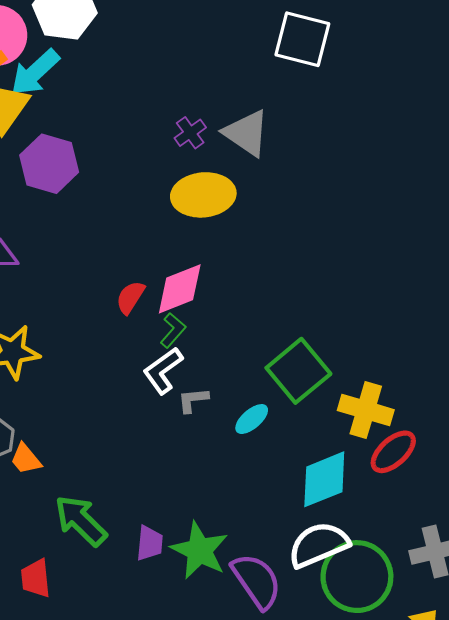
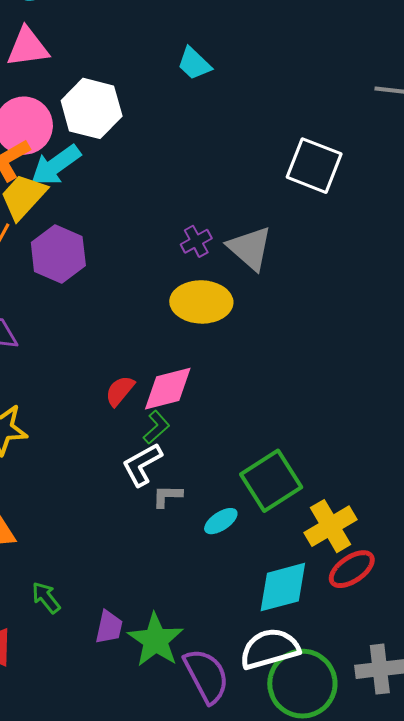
yellow cross: (366, 410) -> (331, 526), turned 36
green arrow: (81, 521) -> (46, 598), size x0.6

